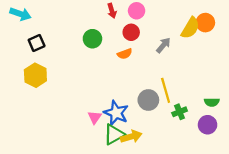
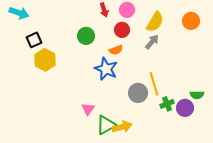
yellow semicircle: (190, 28) -> (155, 22), moved
yellow hexagon: (35, 75) -> (45, 60), moved
blue star: (116, 113) -> (106, 69), moved
purple circle: (208, 125) -> (185, 108), moved

